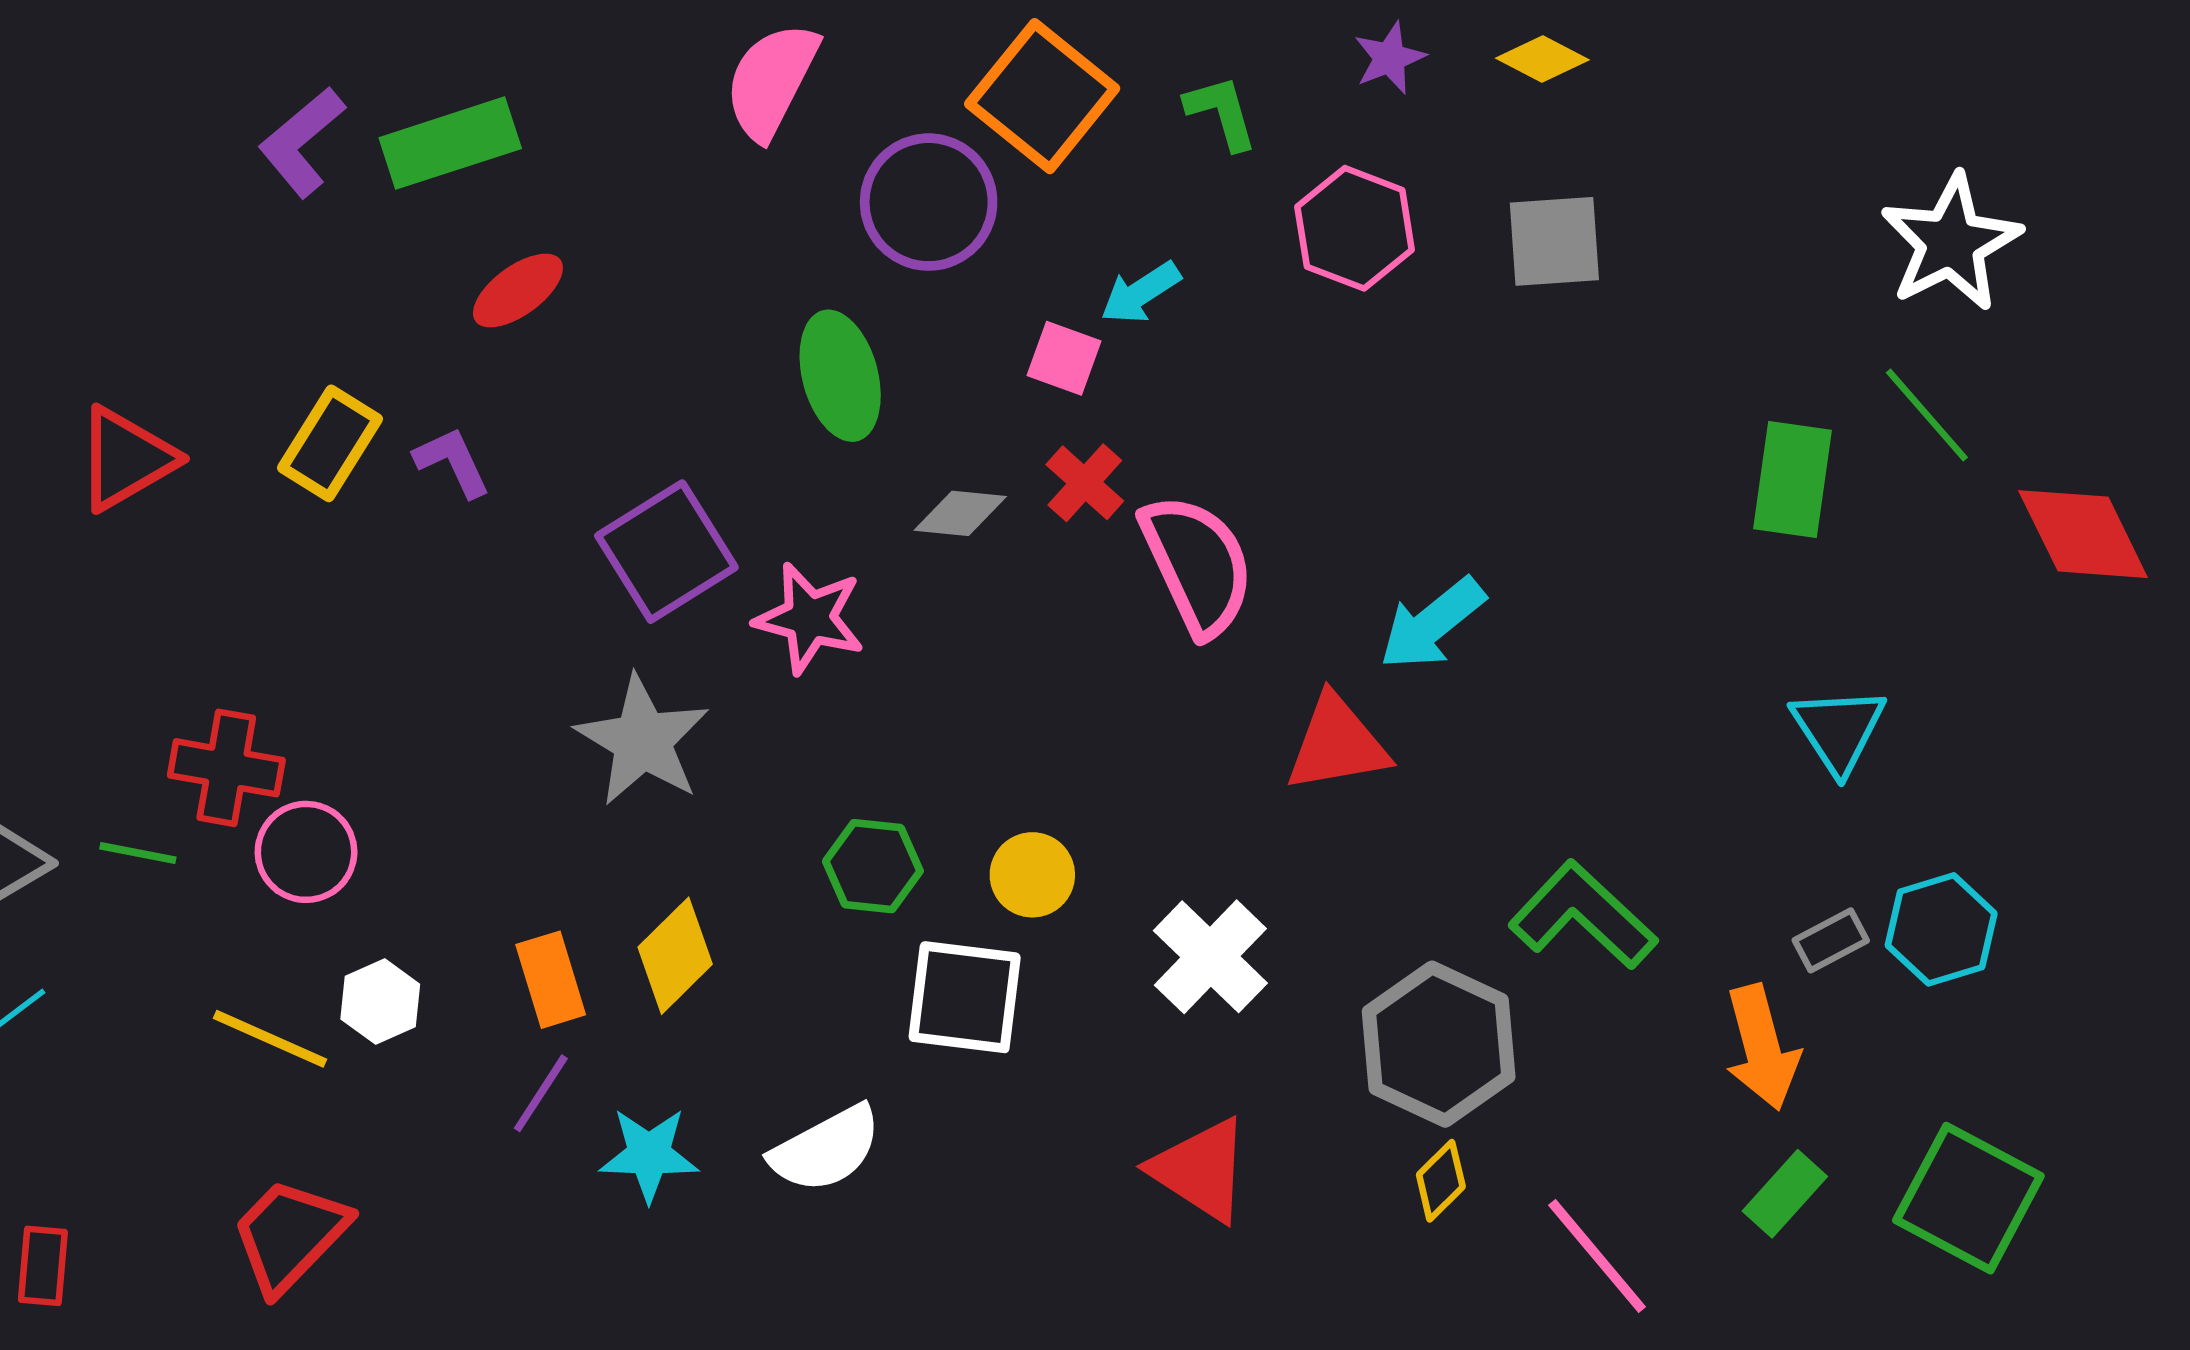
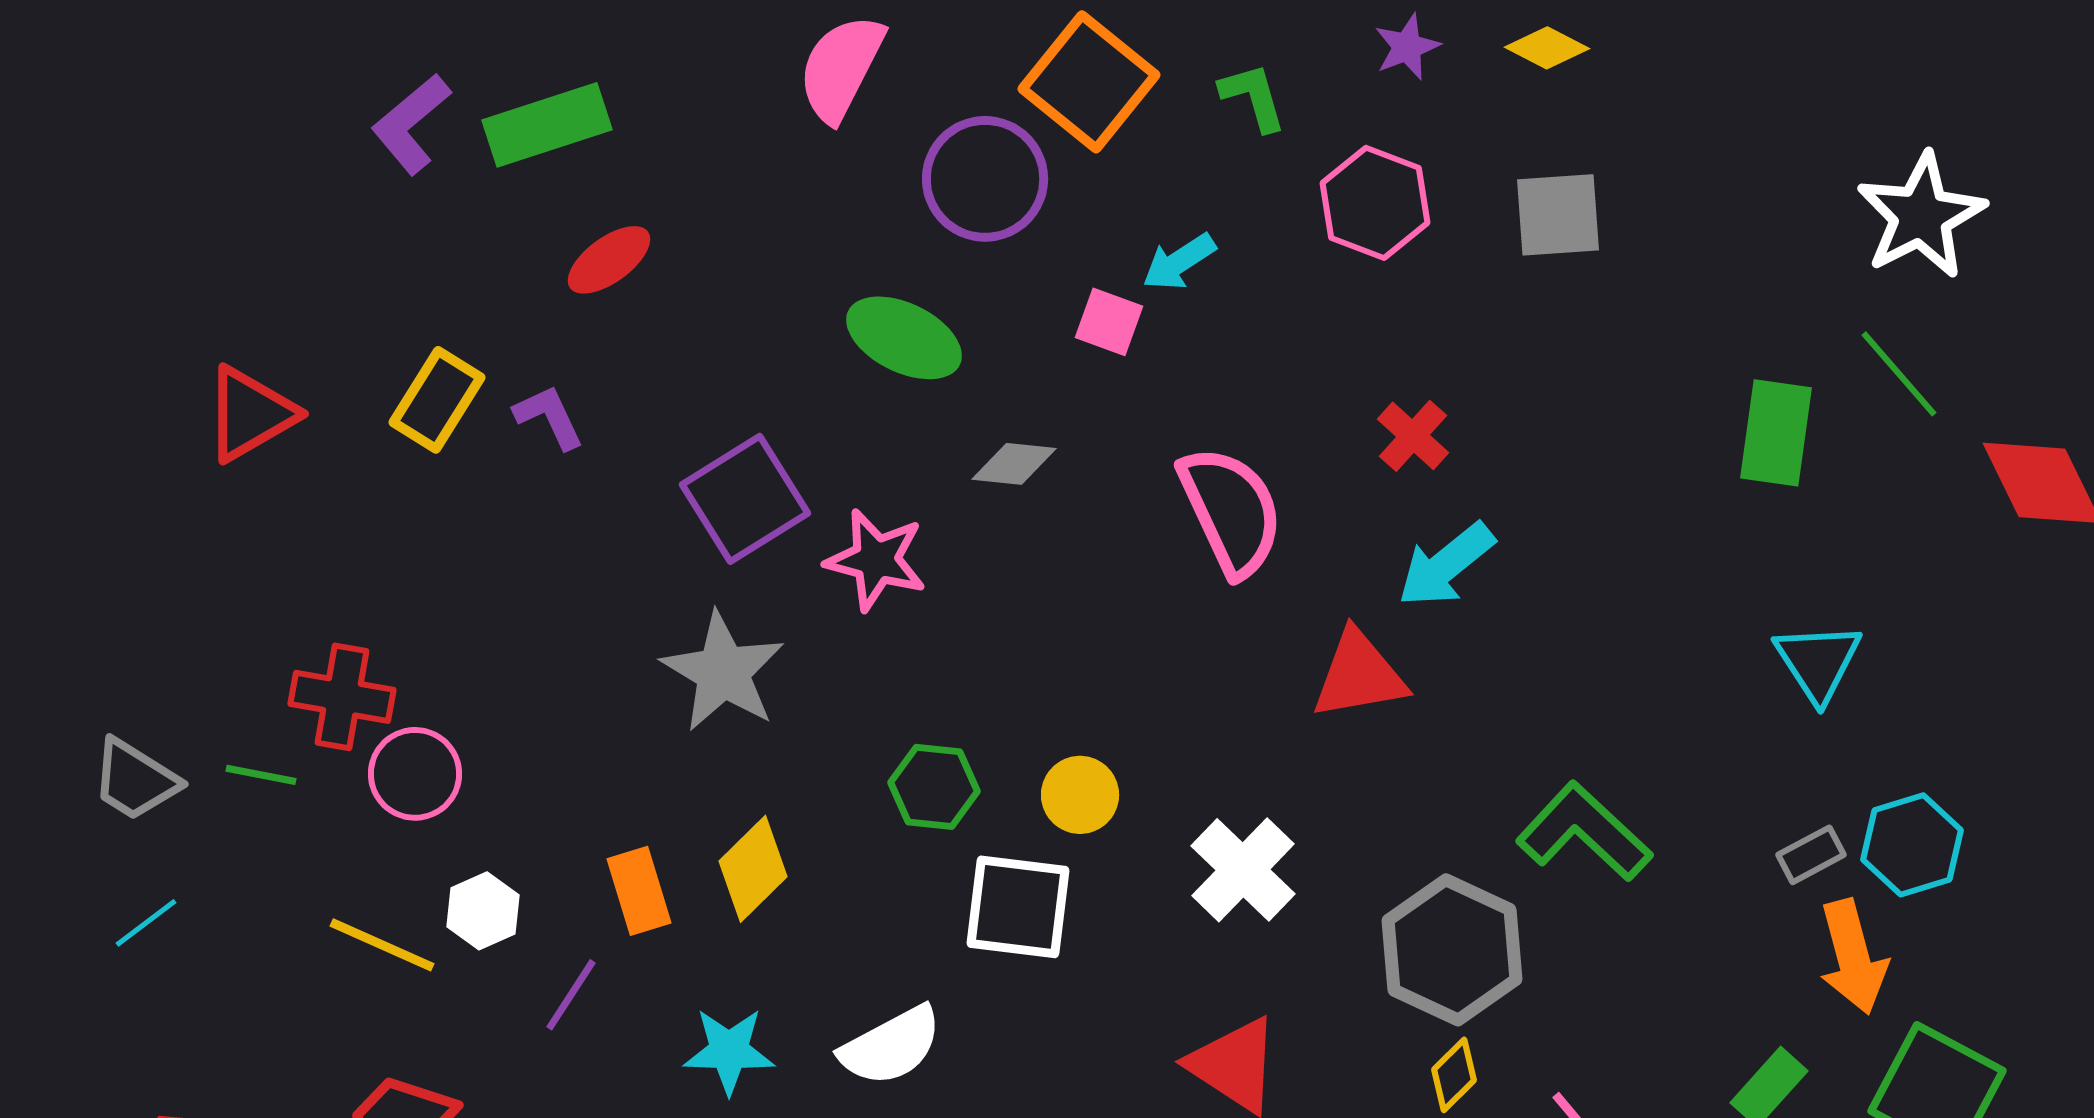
green ellipse: (840, 376) -> (904, 338), turned -49
red cross: (1085, 483) -> (1413, 436), moved
orange arrow: (1762, 1047) -> (1853, 957), moved
purple line: (541, 1093) -> (571, 995), moved

